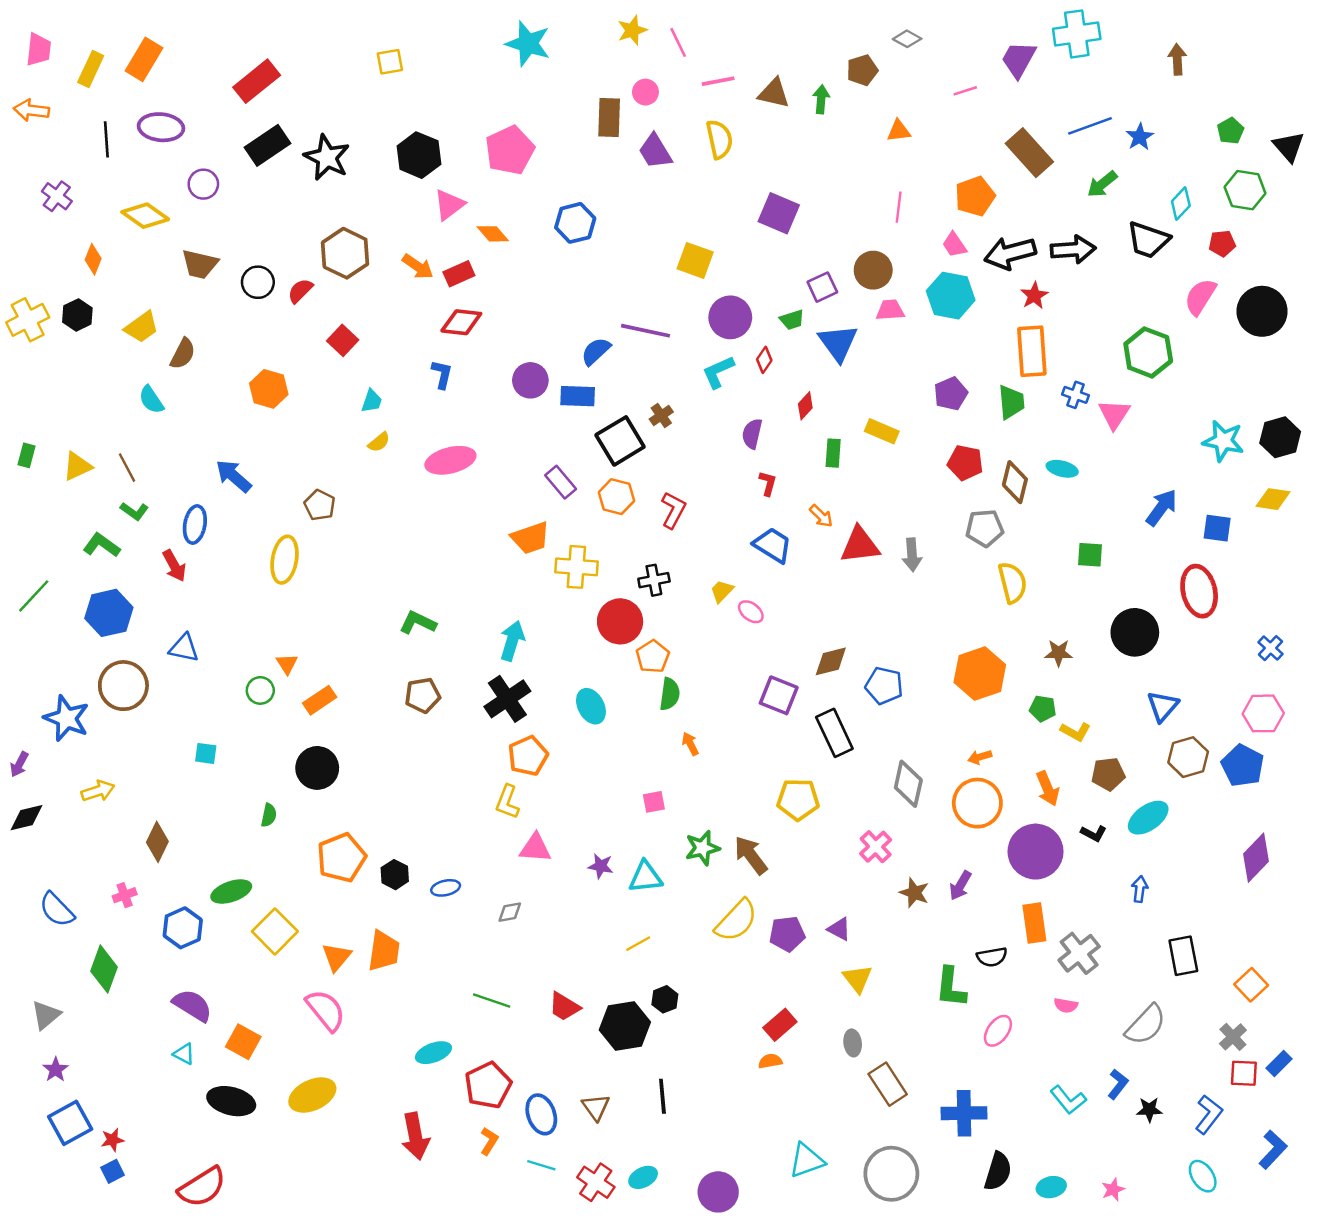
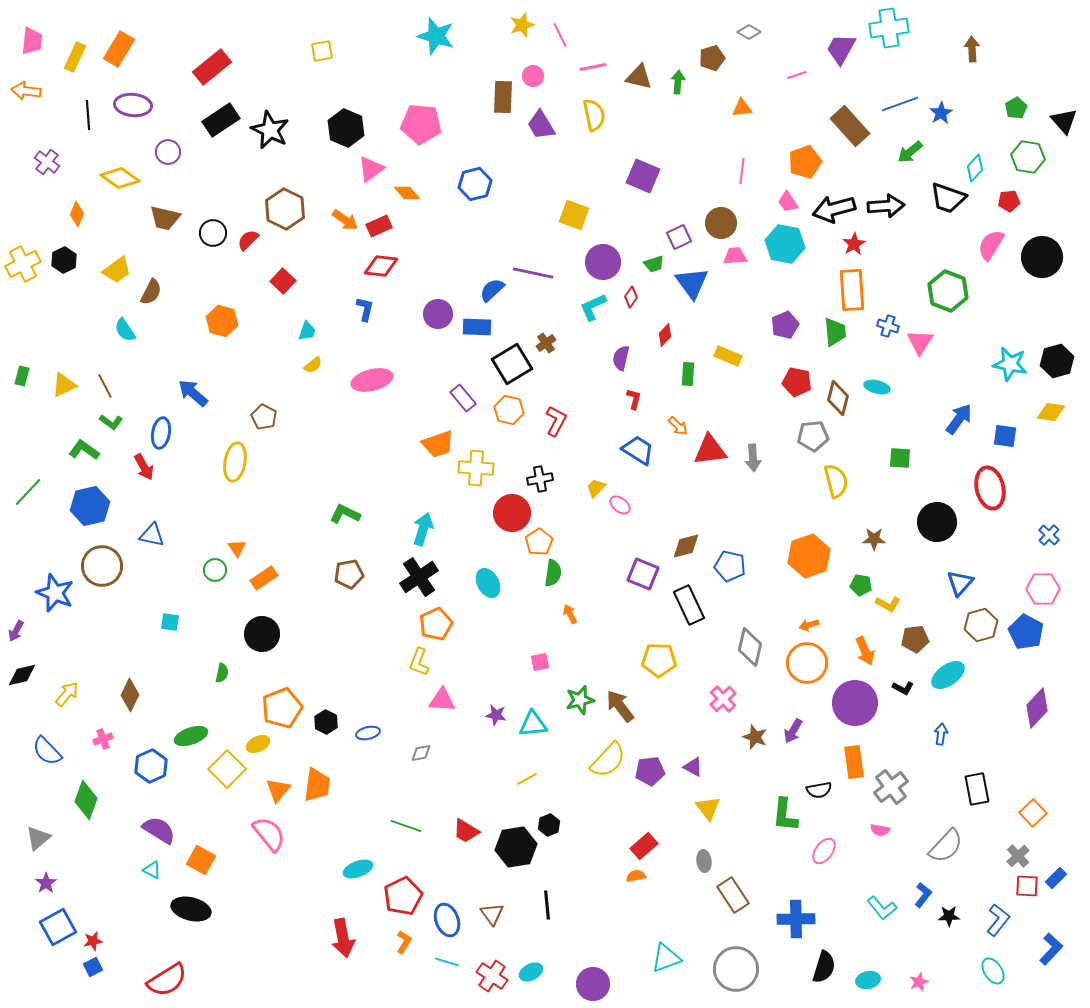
pink pentagon: (510, 150) -> (421, 124), turned 30
yellow arrow: (98, 791) -> (67, 694), moved, turned -32
yellow ellipse: (312, 1095) -> (258, 744), moved, size x0.6

